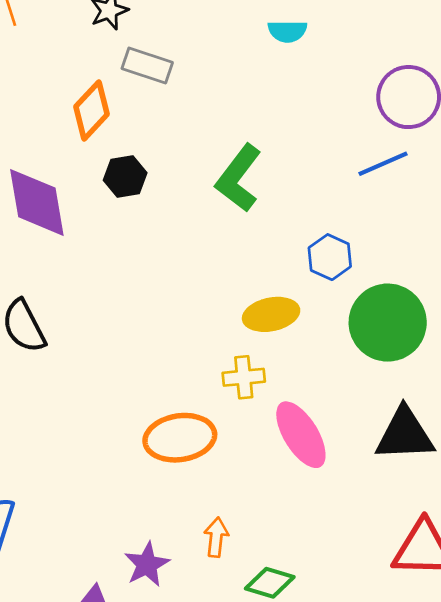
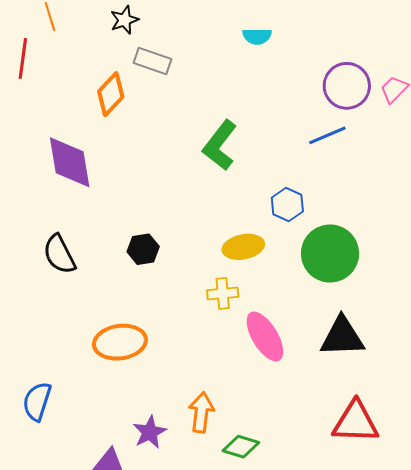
black hexagon: (125, 176) -> (143, 249), moved
orange ellipse: (180, 438) -> (120, 342), moved
orange arrow: (216, 537) -> (201, 412), size x1.4

